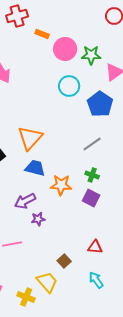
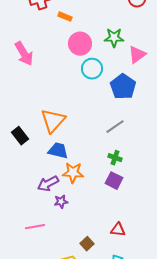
pink circle: (65, 49) -> (80, 44), moved
orange star: (61, 185) -> (73, 173), moved

